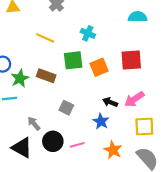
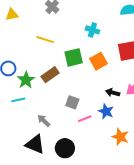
cyan cross: (88, 33) -> (92, 30), moved
brown rectangle: (46, 76) -> (50, 75), turned -48
black circle: (53, 141) -> (65, 148), moved
pink line: (77, 145) -> (85, 119), moved

